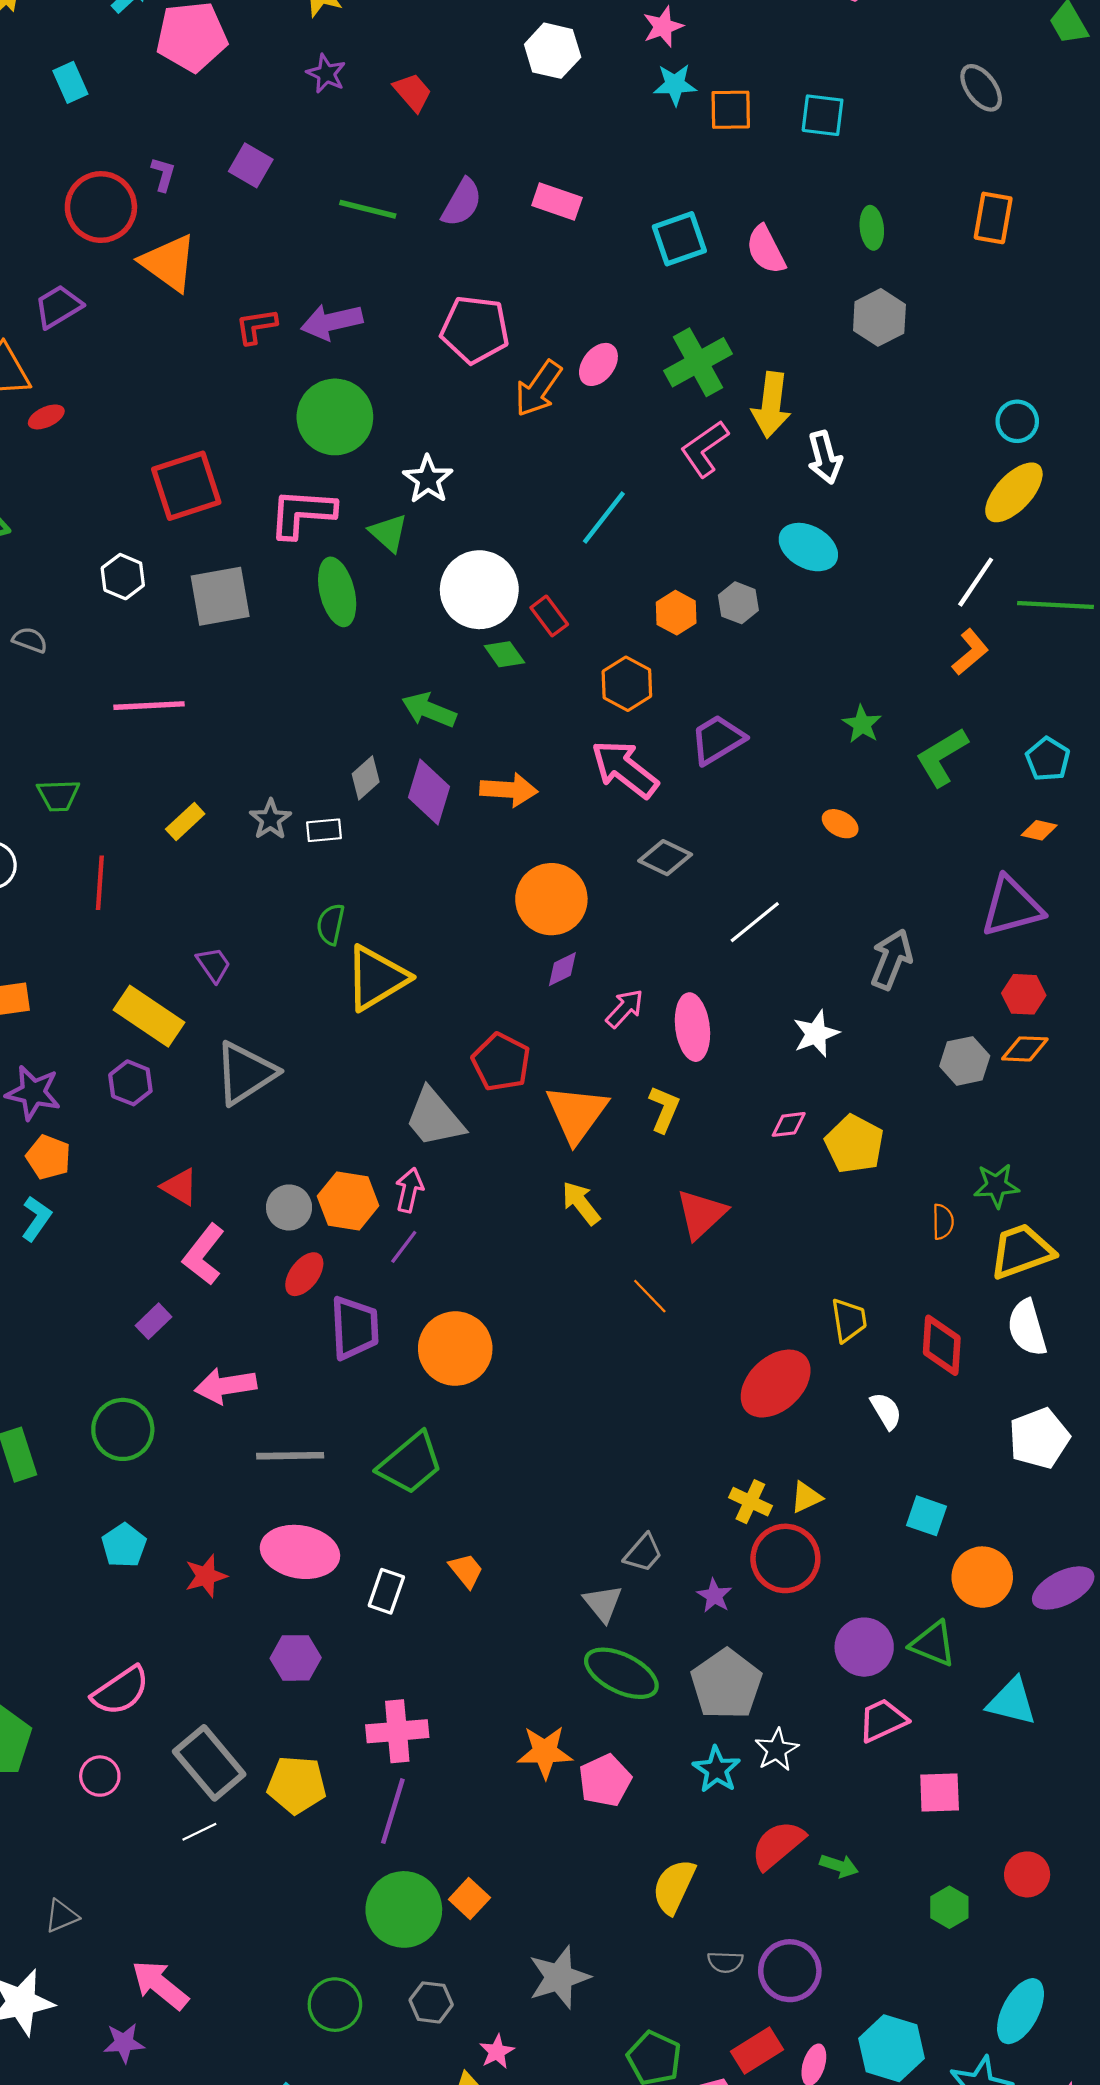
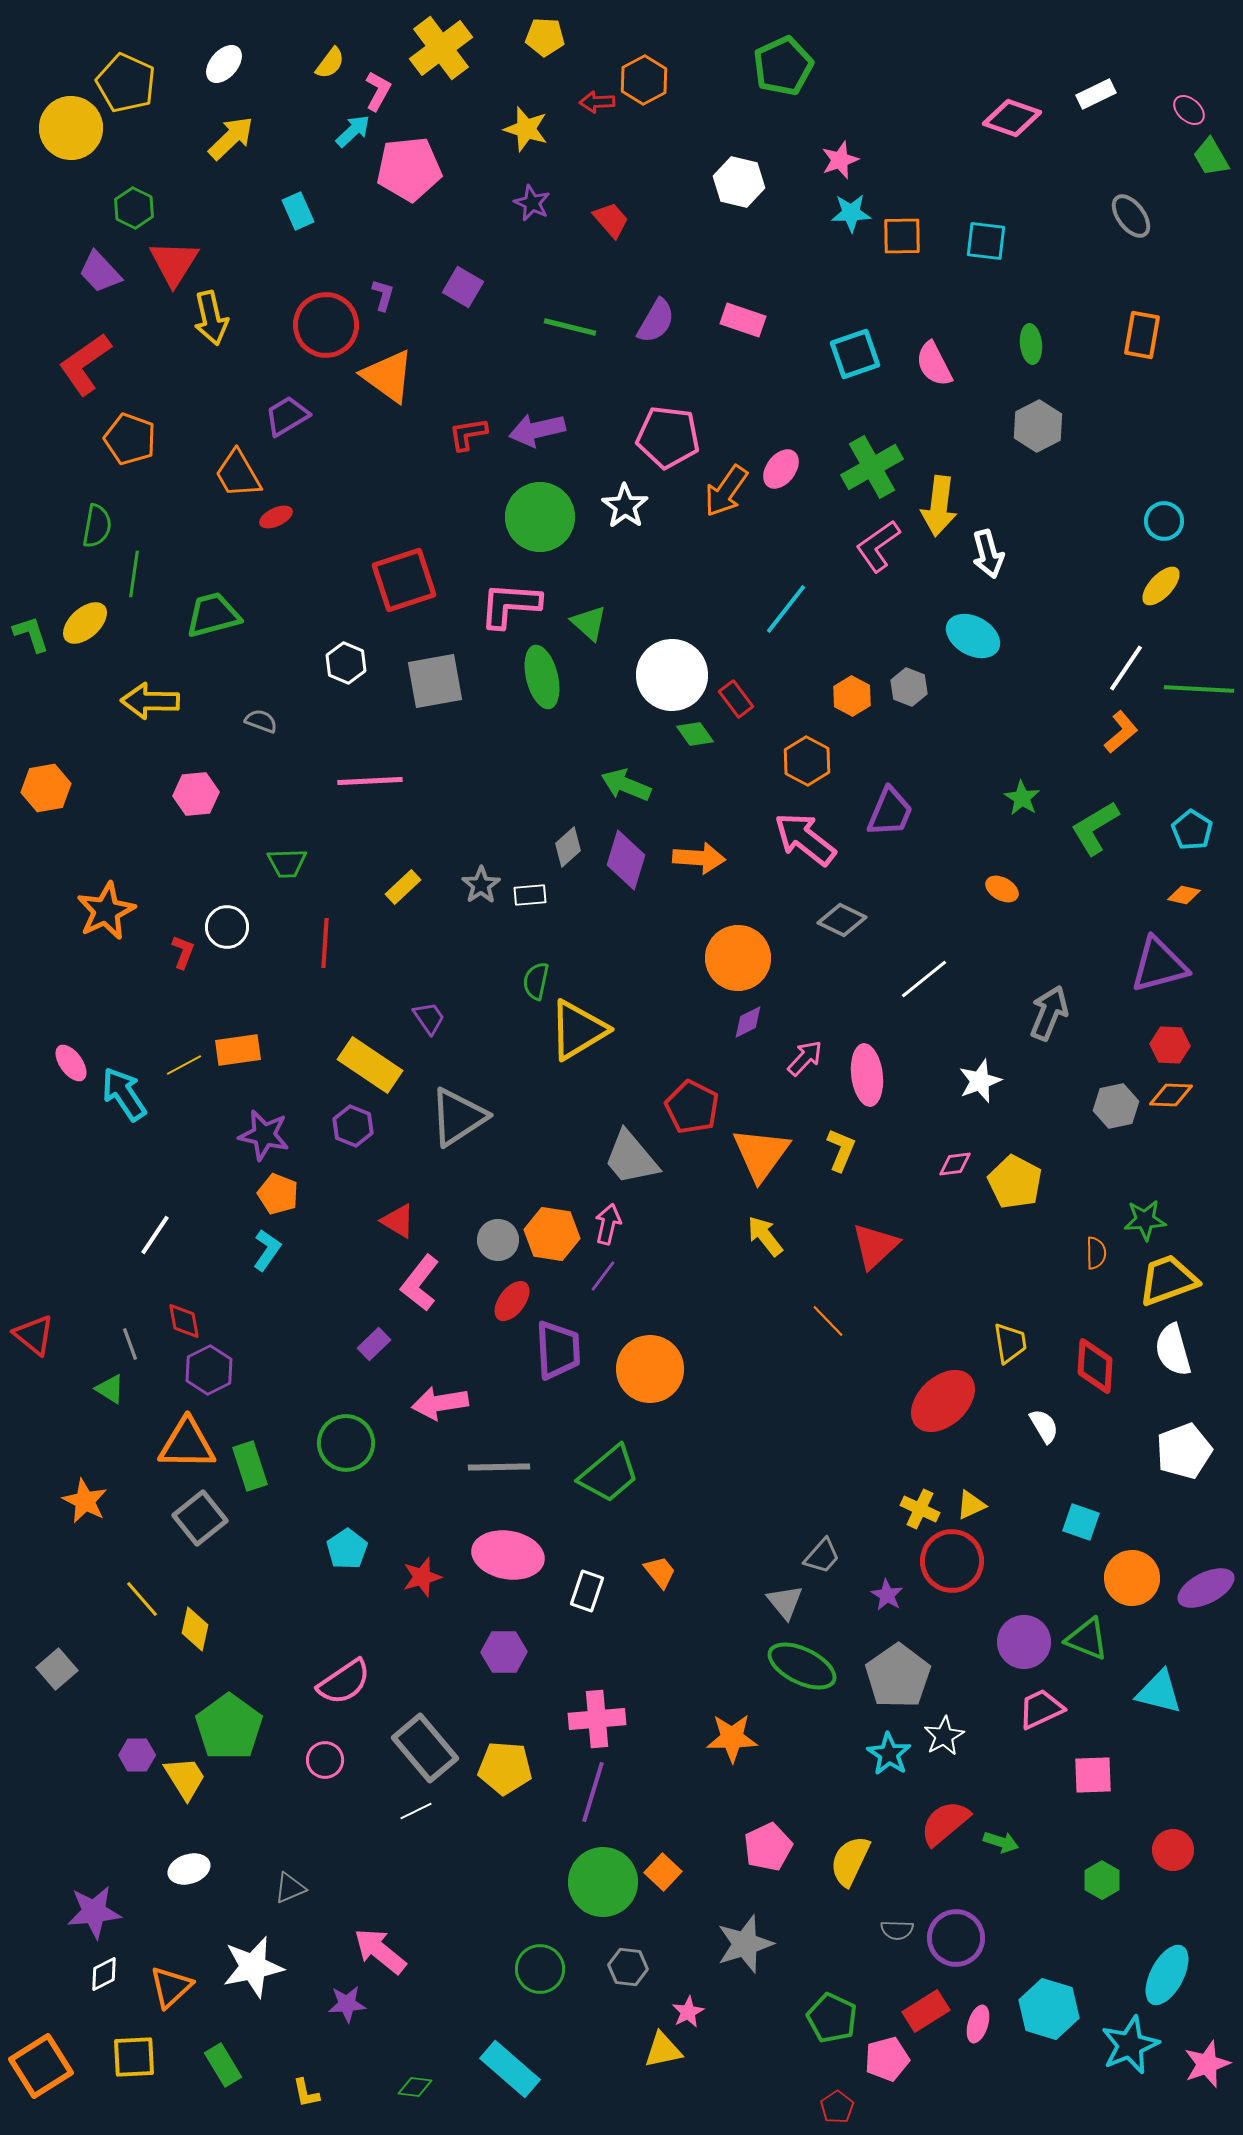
white star: (428, 479) -> (625, 506), moved
yellow ellipse: (1014, 492) -> (1161, 586), size x0.7
purple trapezoid: (718, 740) -> (890, 812), turned 144
pink pentagon: (605, 1780) -> (768, 1847), moved

